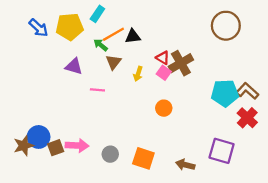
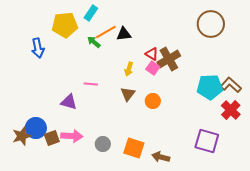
blue arrow: (39, 28) -> (38, 48), moved, turned 36
brown triangle: (113, 62) -> (128, 94), moved
purple triangle: (74, 66) -> (69, 102), moved
brown arrow: (185, 165) -> (161, 157), moved

